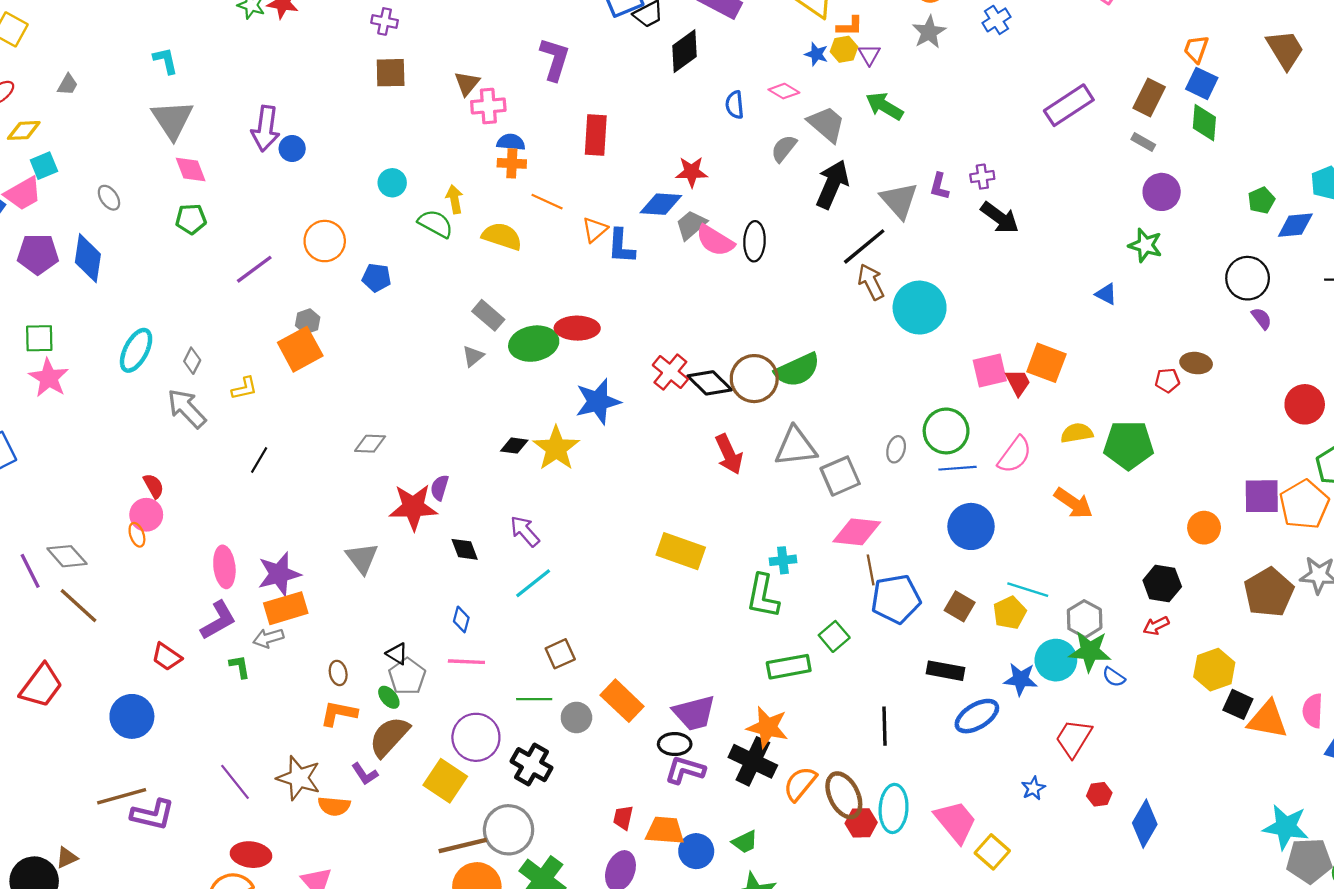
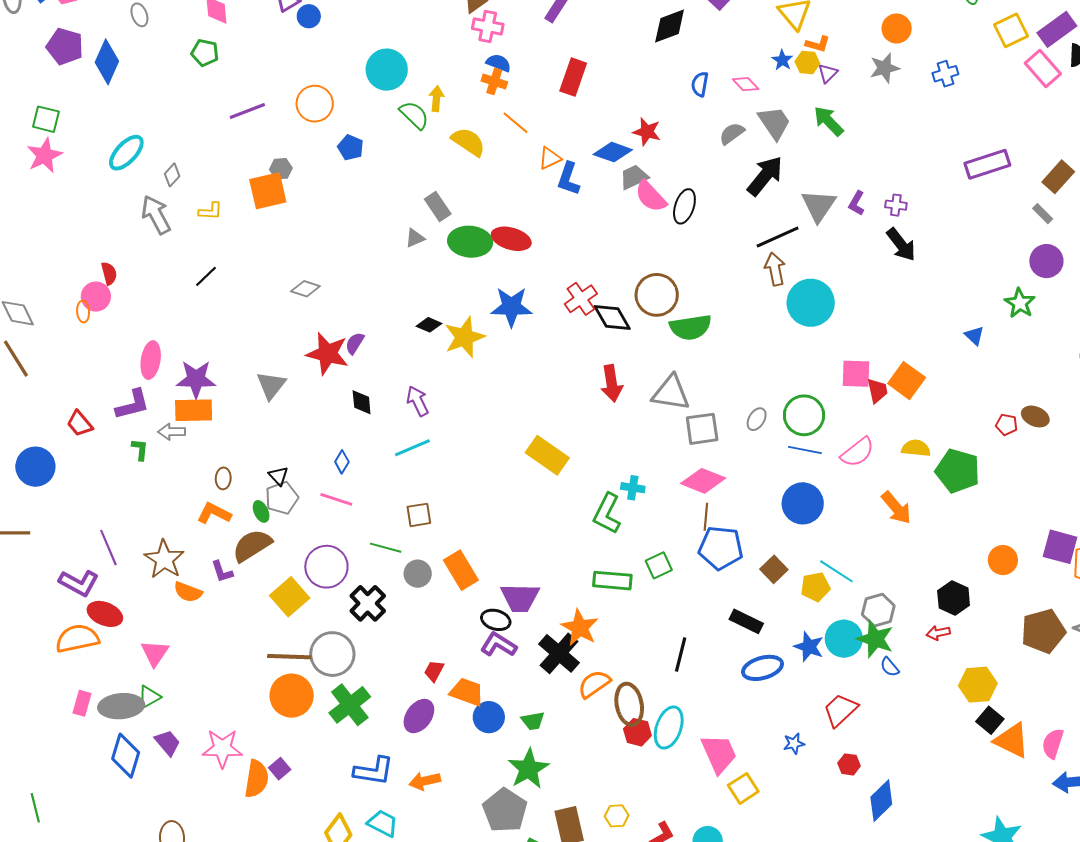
cyan circle: (392, 183) -> (387, 70), size x1.6
brown circle: (754, 379) -> (657, 295), moved
purple L-shape: (153, 815) -> (79, 583), moved

